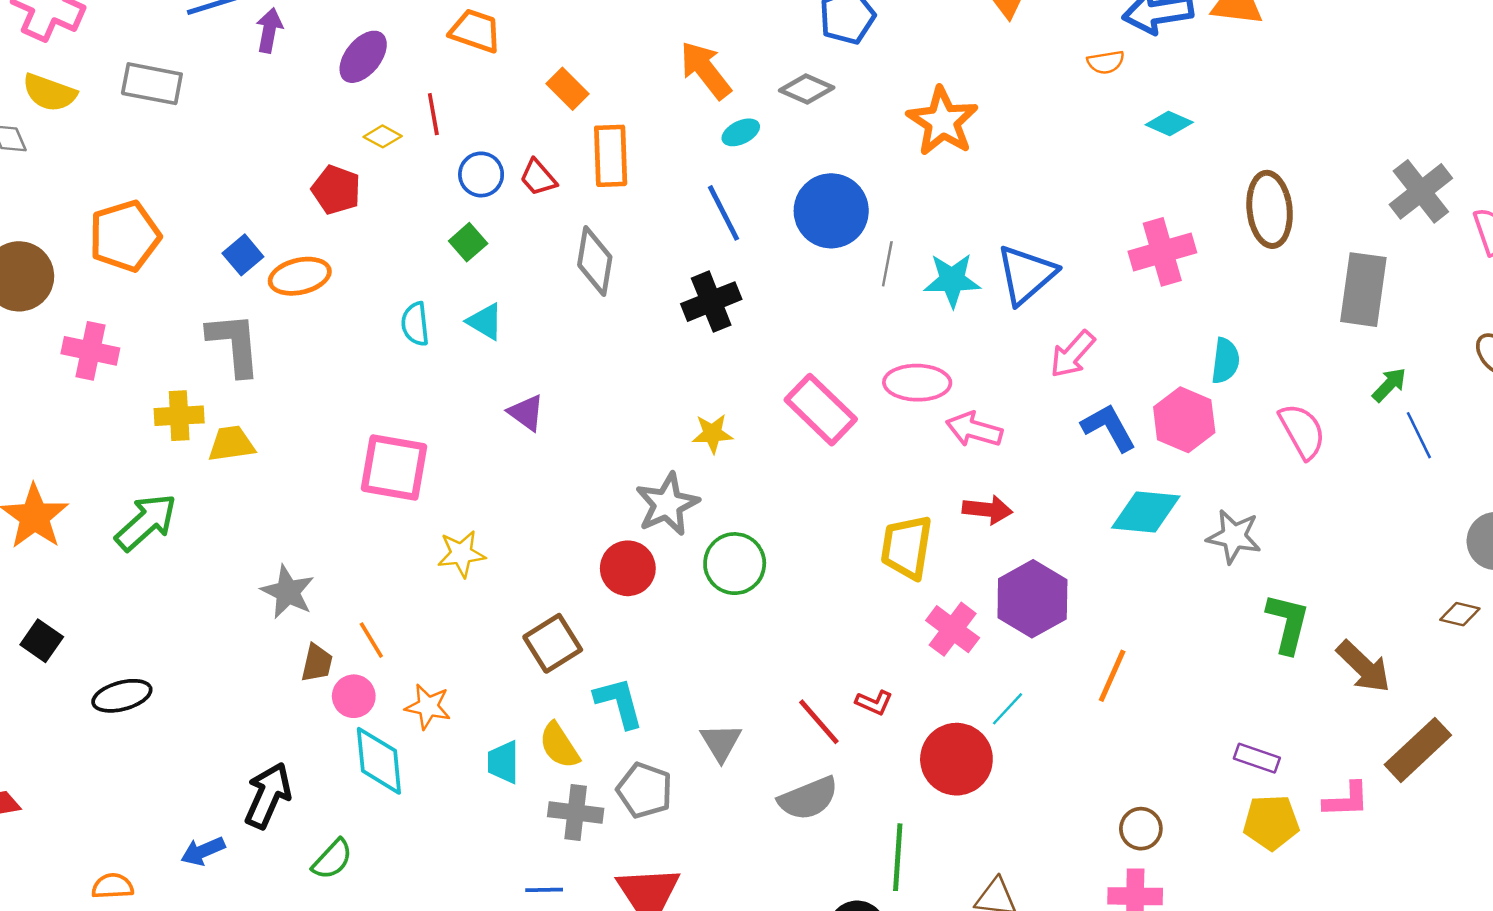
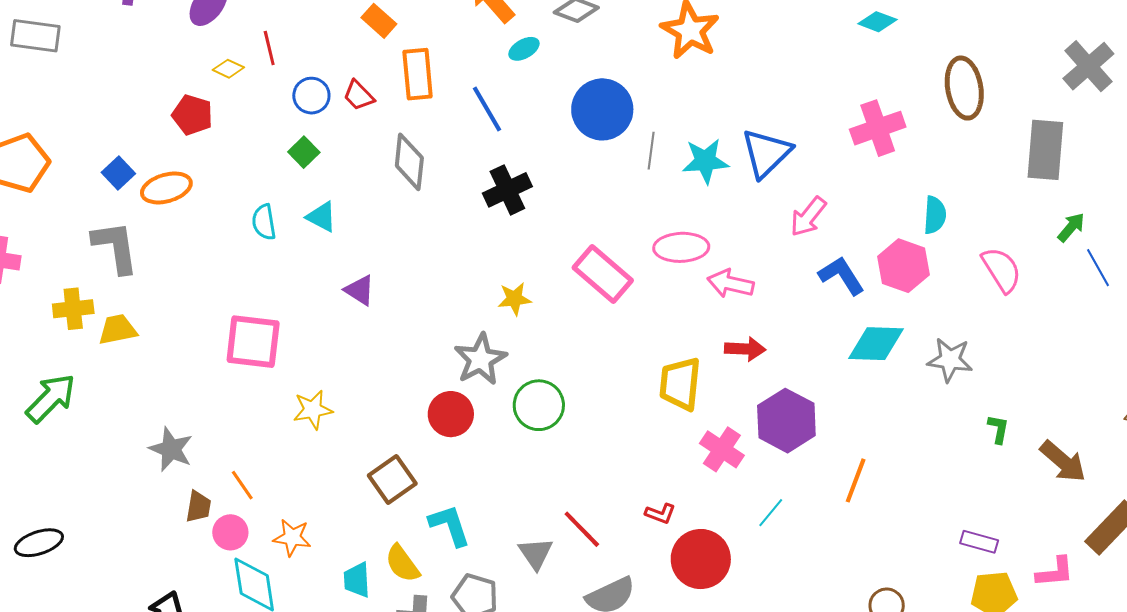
blue line: (723, 213) -> (487, 109), moved
green L-shape: (1288, 623) -> (998, 429), size x0.6
red line: (819, 722) -> (582, 529), moved
red circle: (956, 759) -> (701, 559), moved

